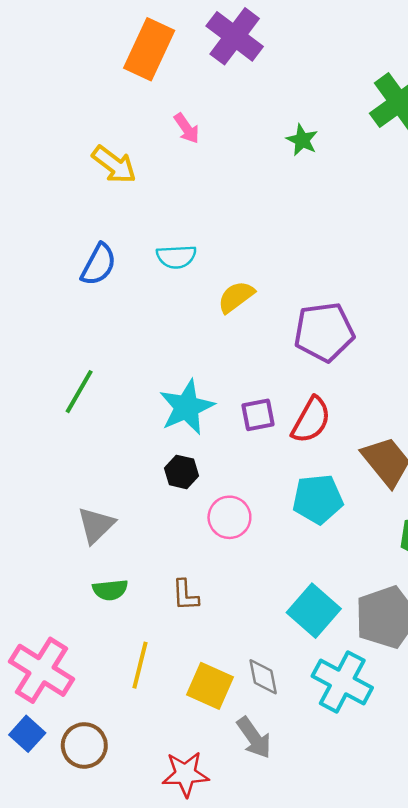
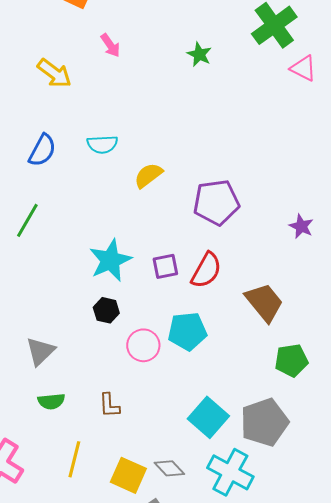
green line: (79, 392) -> (27, 220), moved
cyan pentagon: (318, 499) -> (187, 331), moved
gray diamond: (263, 677) -> (169, 468), turned -32

